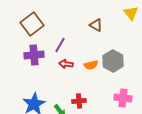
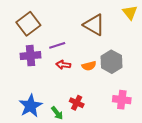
brown triangle: (96, 25) -> (94, 25), size x1.6
purple line: (60, 45) -> (57, 45), turned 42
red cross: (79, 101) -> (77, 103), turned 32

